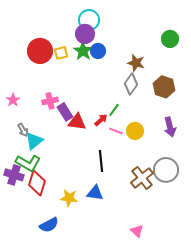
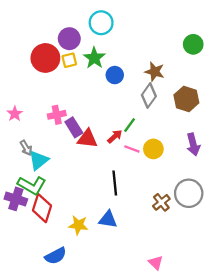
purple circle: (85, 34) -> (69, 39), moved
blue circle: (98, 51) -> (115, 75), moved
brown cross: (142, 178) -> (161, 202), size x0.7

